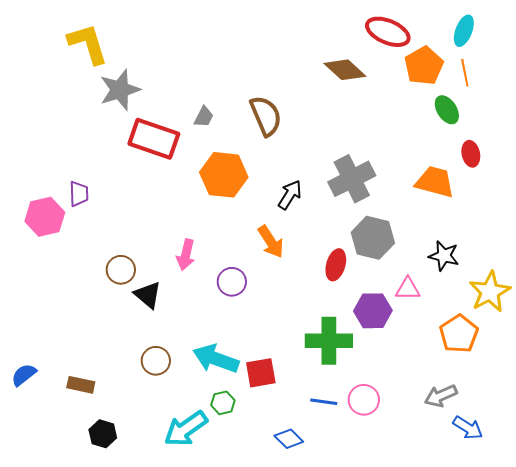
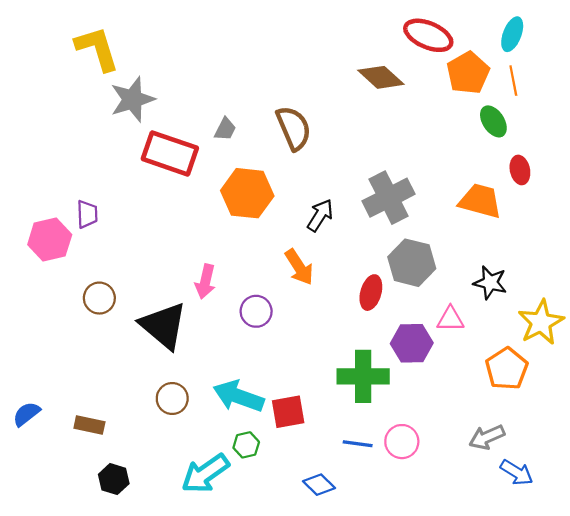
brown circle: (121, 270) -> (99, 298), moved
black triangle: (148, 295) -> (163, 326), size x1.6

